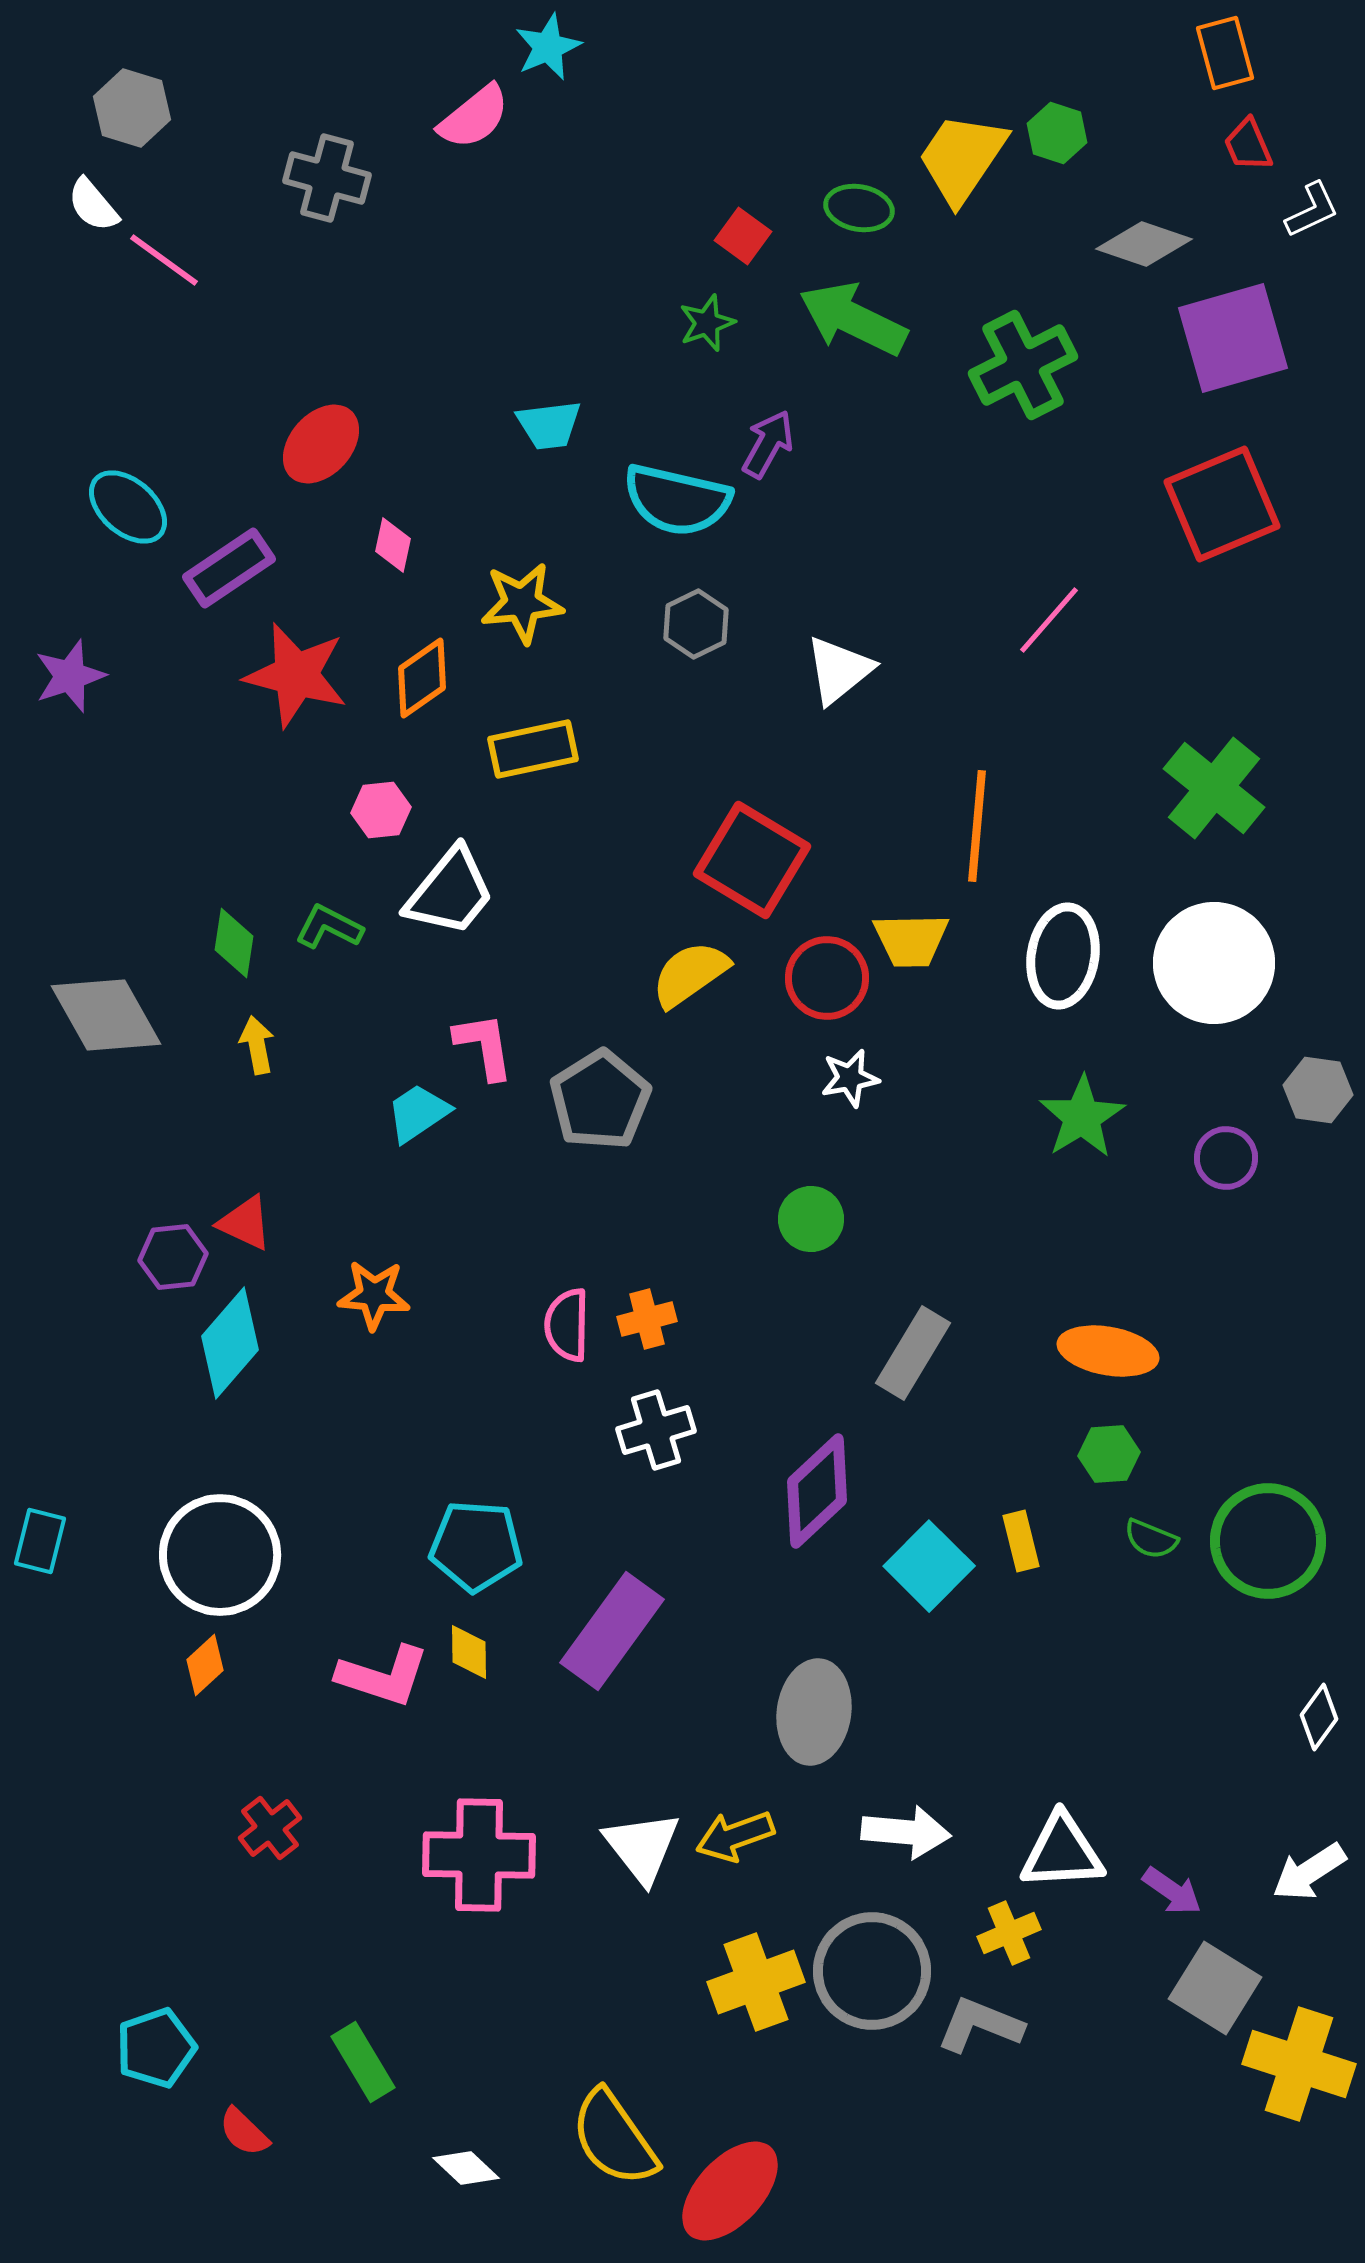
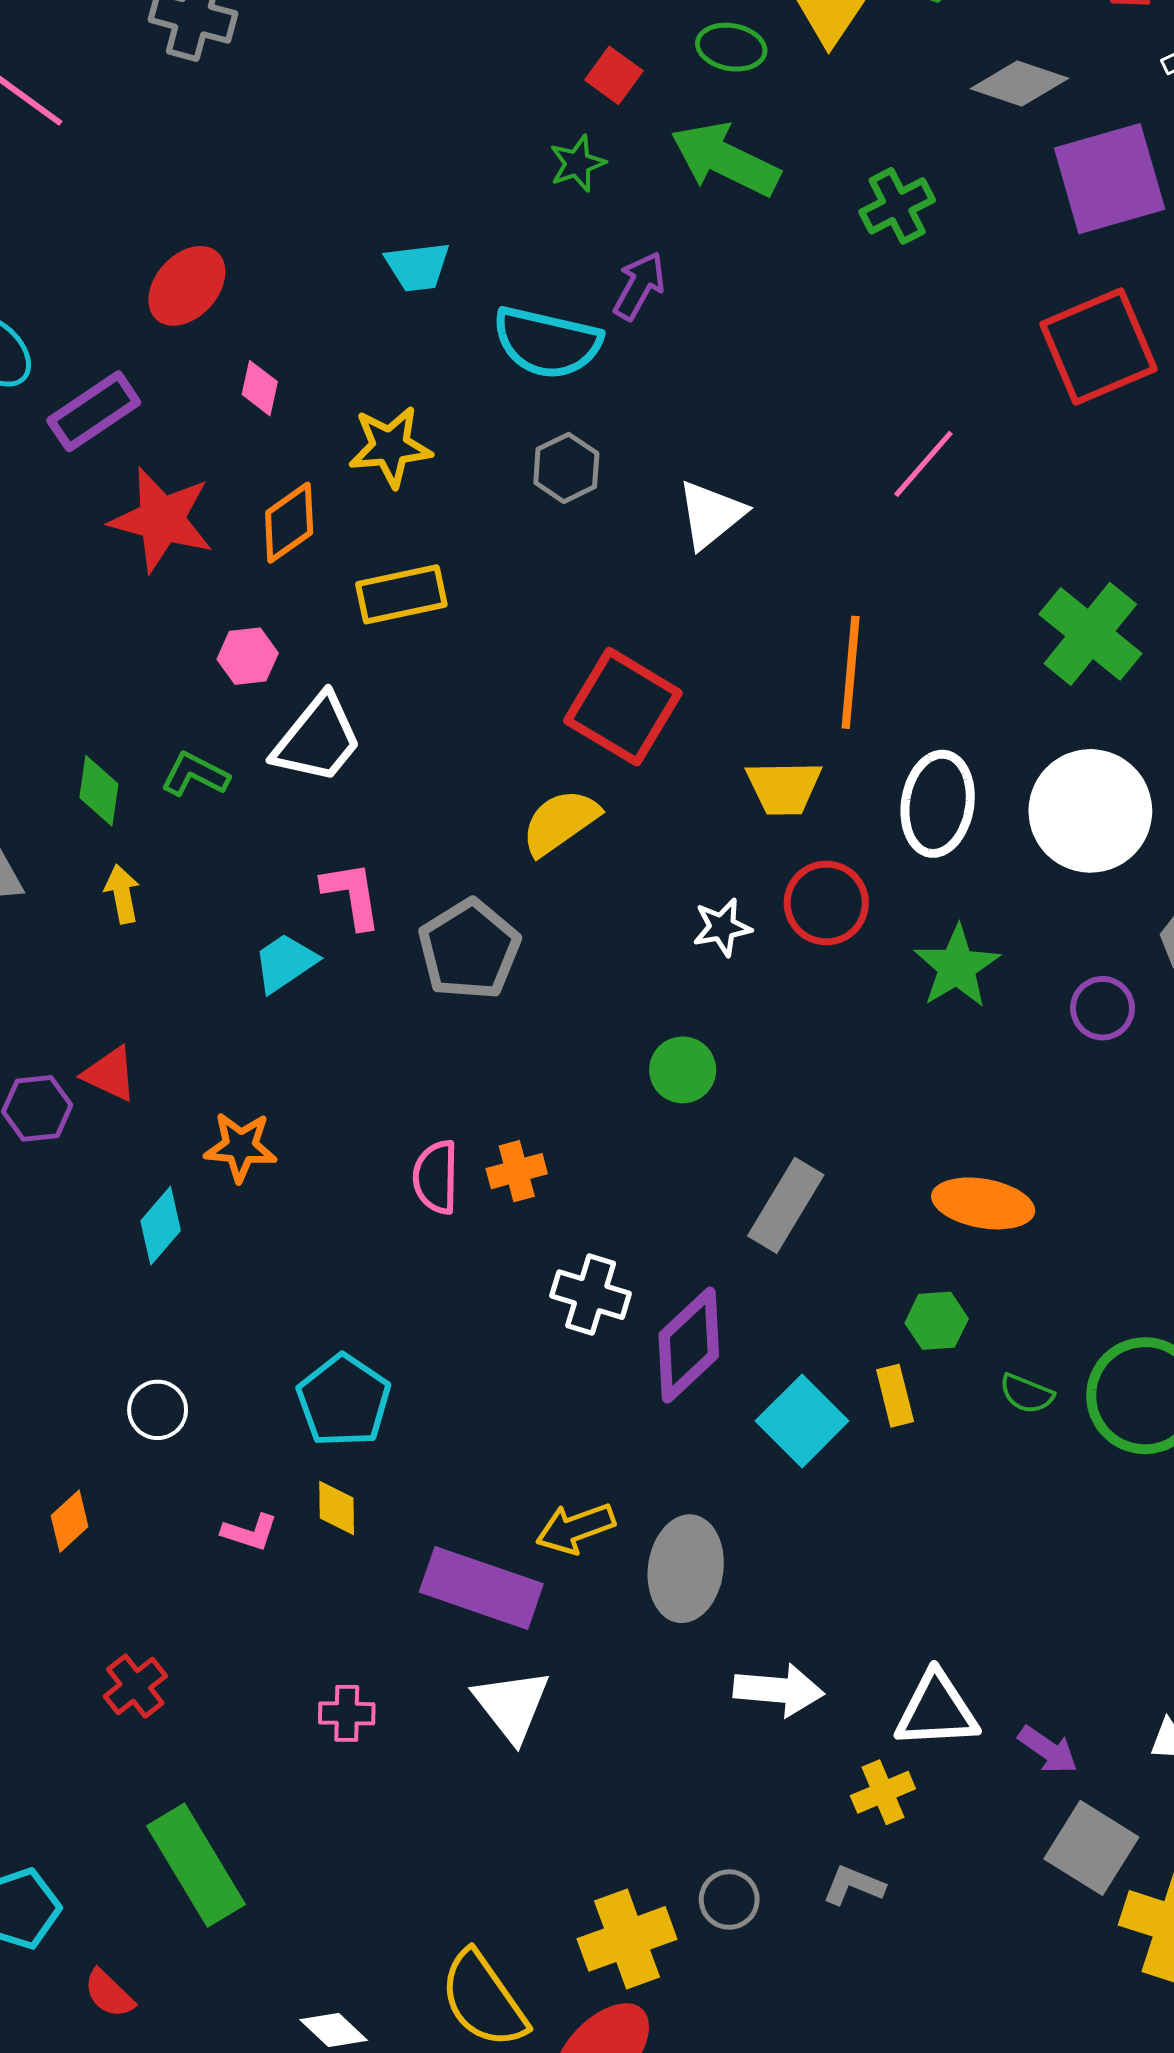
green cross: (1023, 365) -> (897, 206), size x0.7
red circle: (827, 978) -> (826, 903), moved
cyan diamond: (230, 1343) -> (161, 1226), moved, size x0.7
white cross: (656, 1430) -> (591, 1295), moved, turned 34
green hexagon: (1109, 1454) -> (937, 1321), moved
cyan pentagon: (476, 1546) -> (344, 1401), turned 30
white circle: (220, 1555) -> (158, 1410), moved, size x0.5
purple rectangle: (612, 1631) -> (481, 1588), moved, turned 73
pink L-shape: (383, 1676) -> (250, 1532), size x0.6
yellow arrow: (735, 1836) -> (575, 1528), moved
pink cross: (479, 1855) -> (347, 1713), size x0.5
gray circle: (872, 1971) -> (729, 1900), moved, size x0.5
yellow cross: (756, 1982) -> (627, 1939), moved
gray L-shape: (980, 2025) -> (854, 1885), size x0.7
green rectangle: (363, 2062) -> (196, 1865), moved, size x1.5

